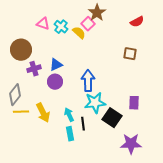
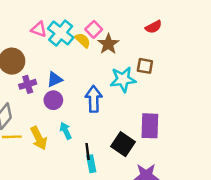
brown star: (97, 13) -> (108, 44), moved
cyan cross: (61, 27) -> (61, 33), size x1.5
cyan star: (95, 103) -> (123, 79), moved
purple rectangle: (134, 103) -> (150, 126), size x1.5
cyan arrow: (69, 115) -> (66, 131), moved
cyan rectangle: (70, 134) -> (91, 164), moved

